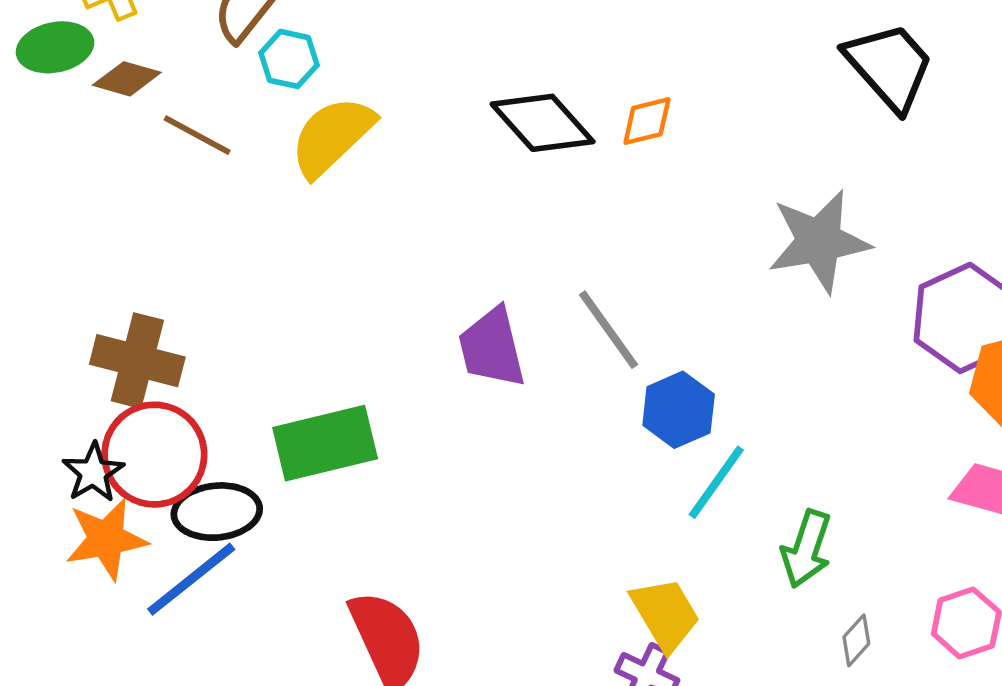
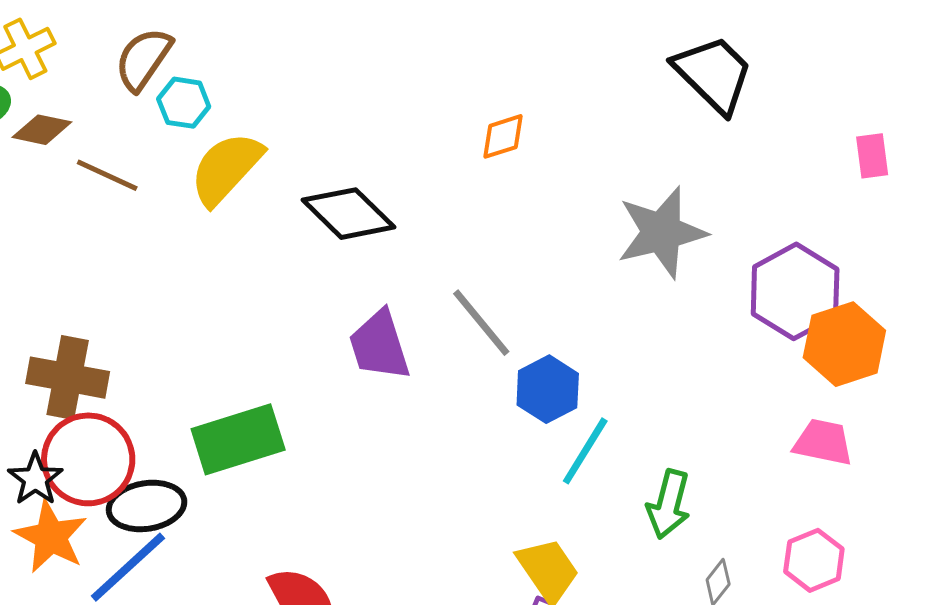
black diamond: (543, 123) -> (348, 214), moved
orange star: (106, 539) -> (51, 537), turned -30

